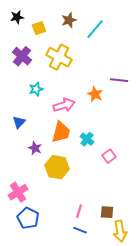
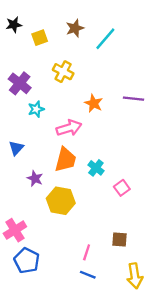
purple cross: (22, 56) -> (20, 83), moved
yellow cross: (59, 57) -> (63, 72), size x0.7
orange star: (95, 94) -> (94, 103), moved
brown square: (107, 212) -> (119, 239), moved

